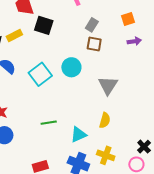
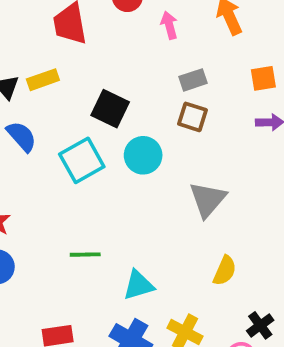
black square: (44, 25) -> (110, 109), moved
gray rectangle: (92, 25) -> (193, 80), turned 32
yellow semicircle: (105, 120) -> (225, 271), moved

